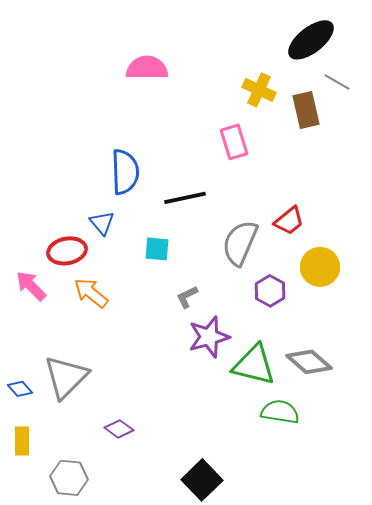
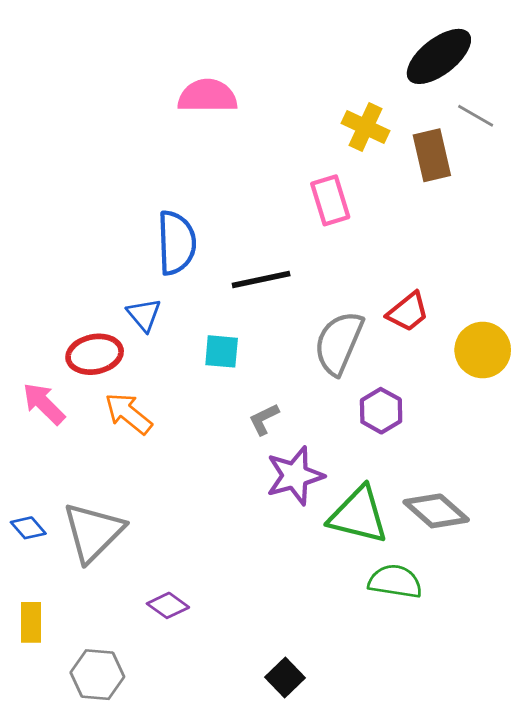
yellow circle: (320, 267) -> (483, 350), moved
blue diamond: (20, 389) -> (28, 528), moved
black square: (202, 480) -> (285, 677), size x0.7

